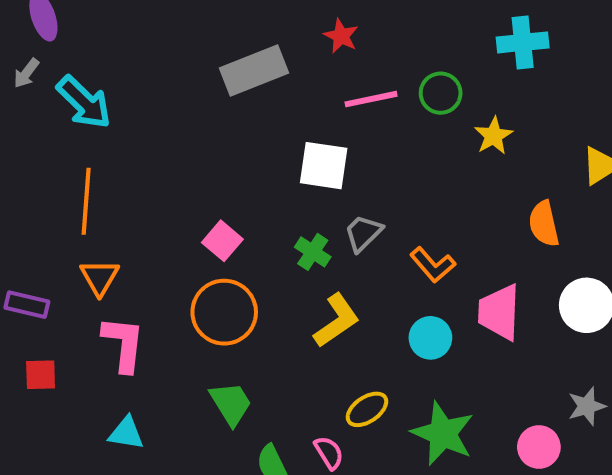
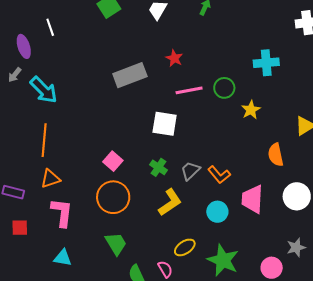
gray trapezoid: (363, 233) -> (190, 171), moved
orange triangle: (100, 277) -> (50, 179), turned 40

